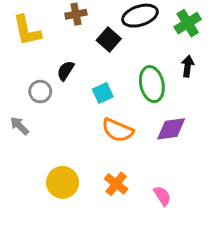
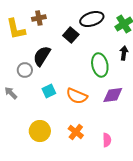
brown cross: (76, 14) -> (39, 18), moved
black semicircle: (66, 71) -> (42, 56), size x1.5
cyan square: (103, 93) -> (49, 91), moved
pink semicircle: (162, 196) -> (107, 140), turned 32

